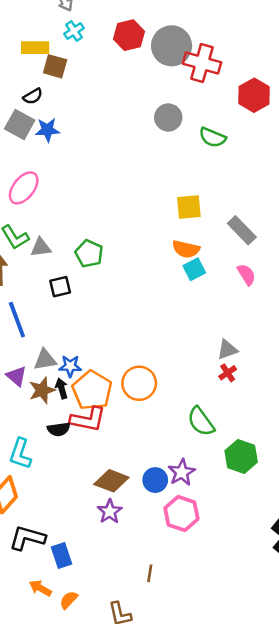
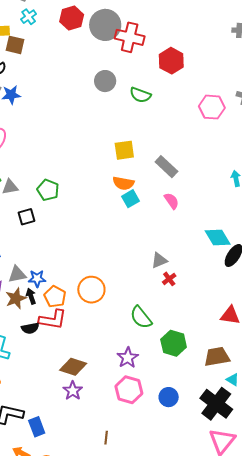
red cross: (228, 373) -> (169, 279), moved
orange pentagon: (92, 390) -> (55, 297), size x0.7
blue circle: (155, 480) -> (169, 397), moved

